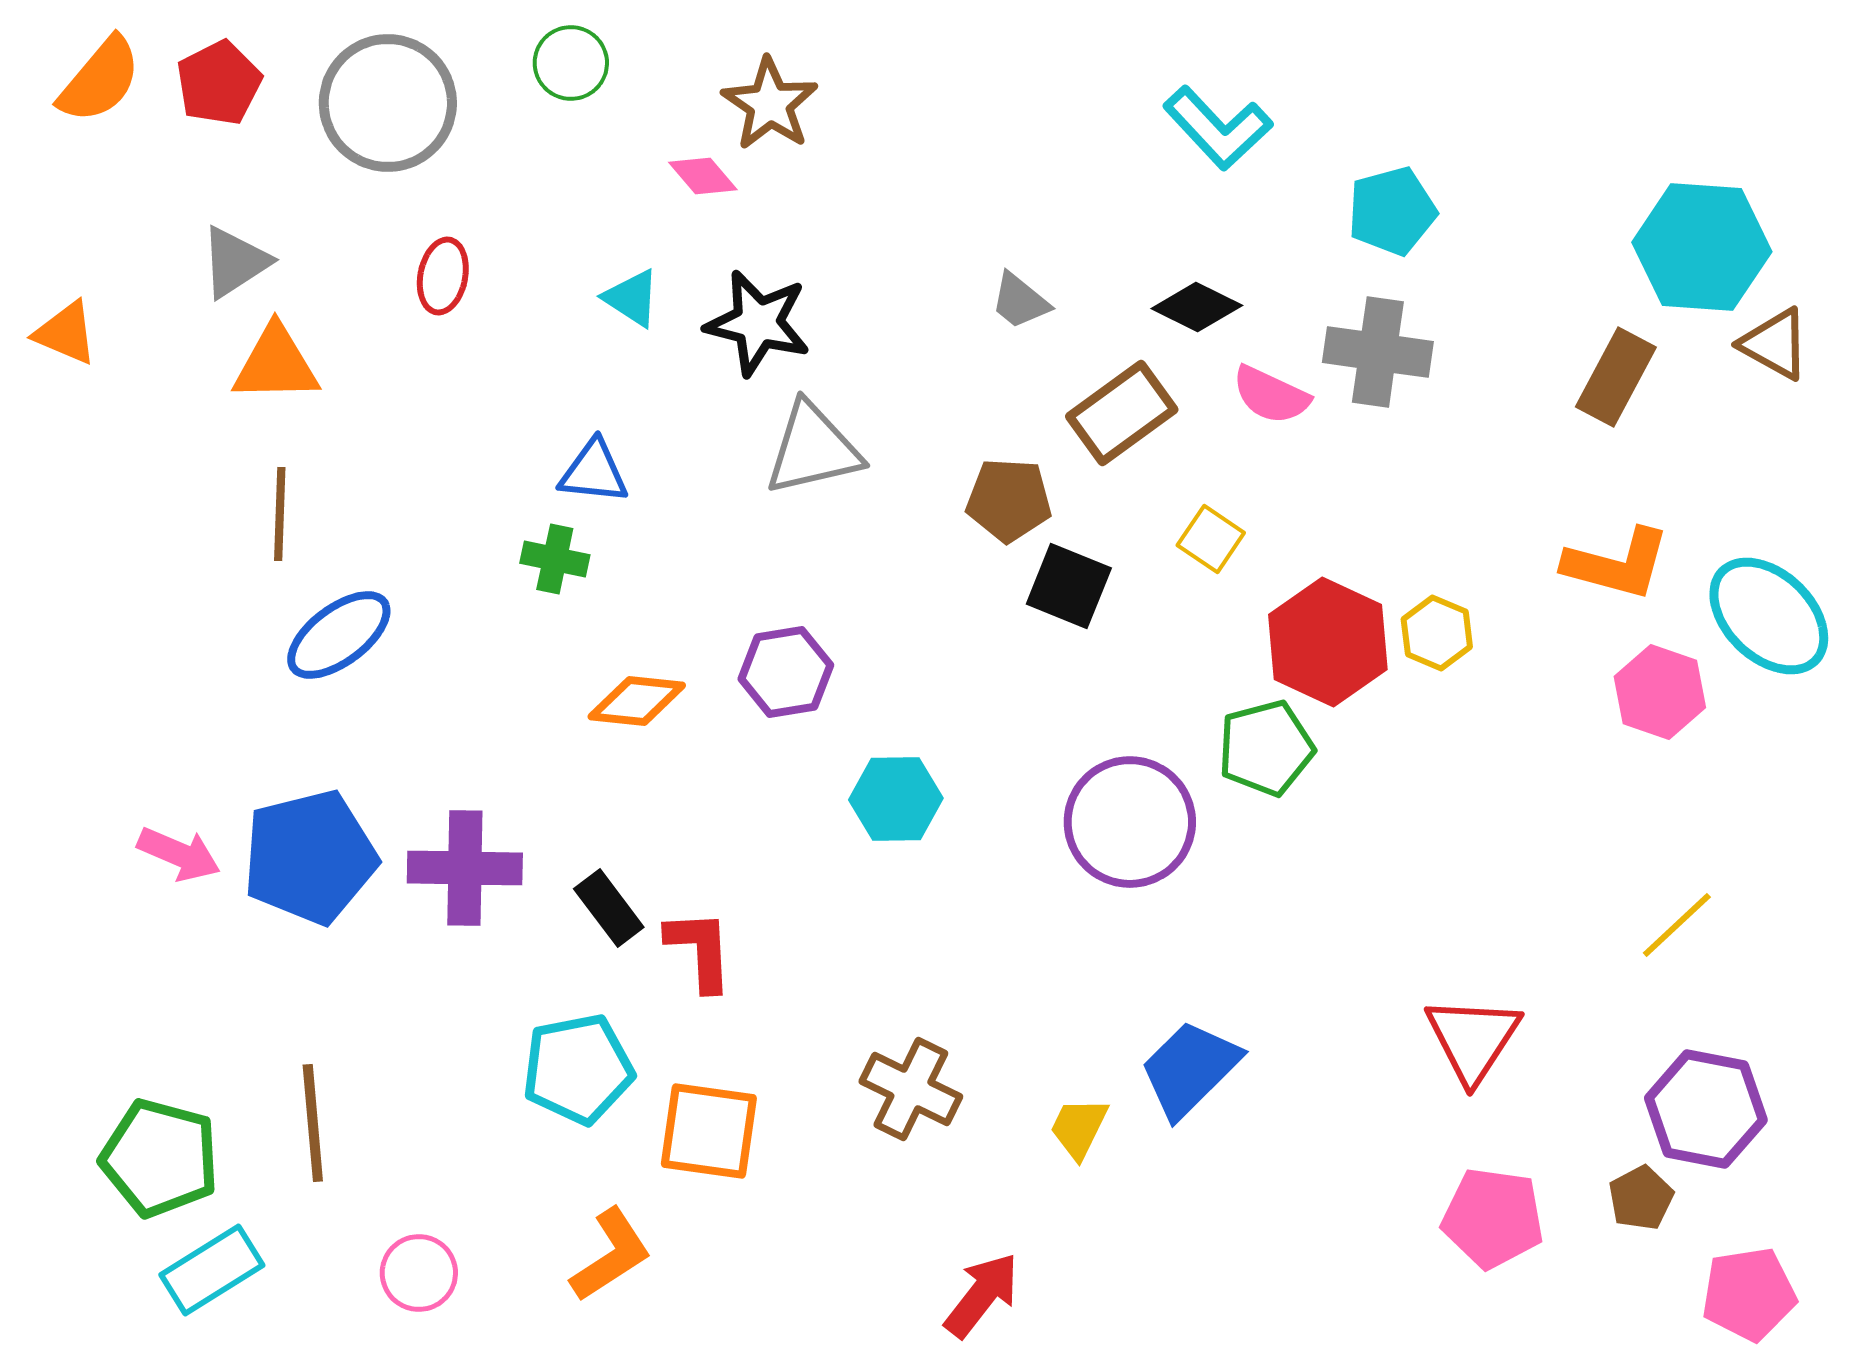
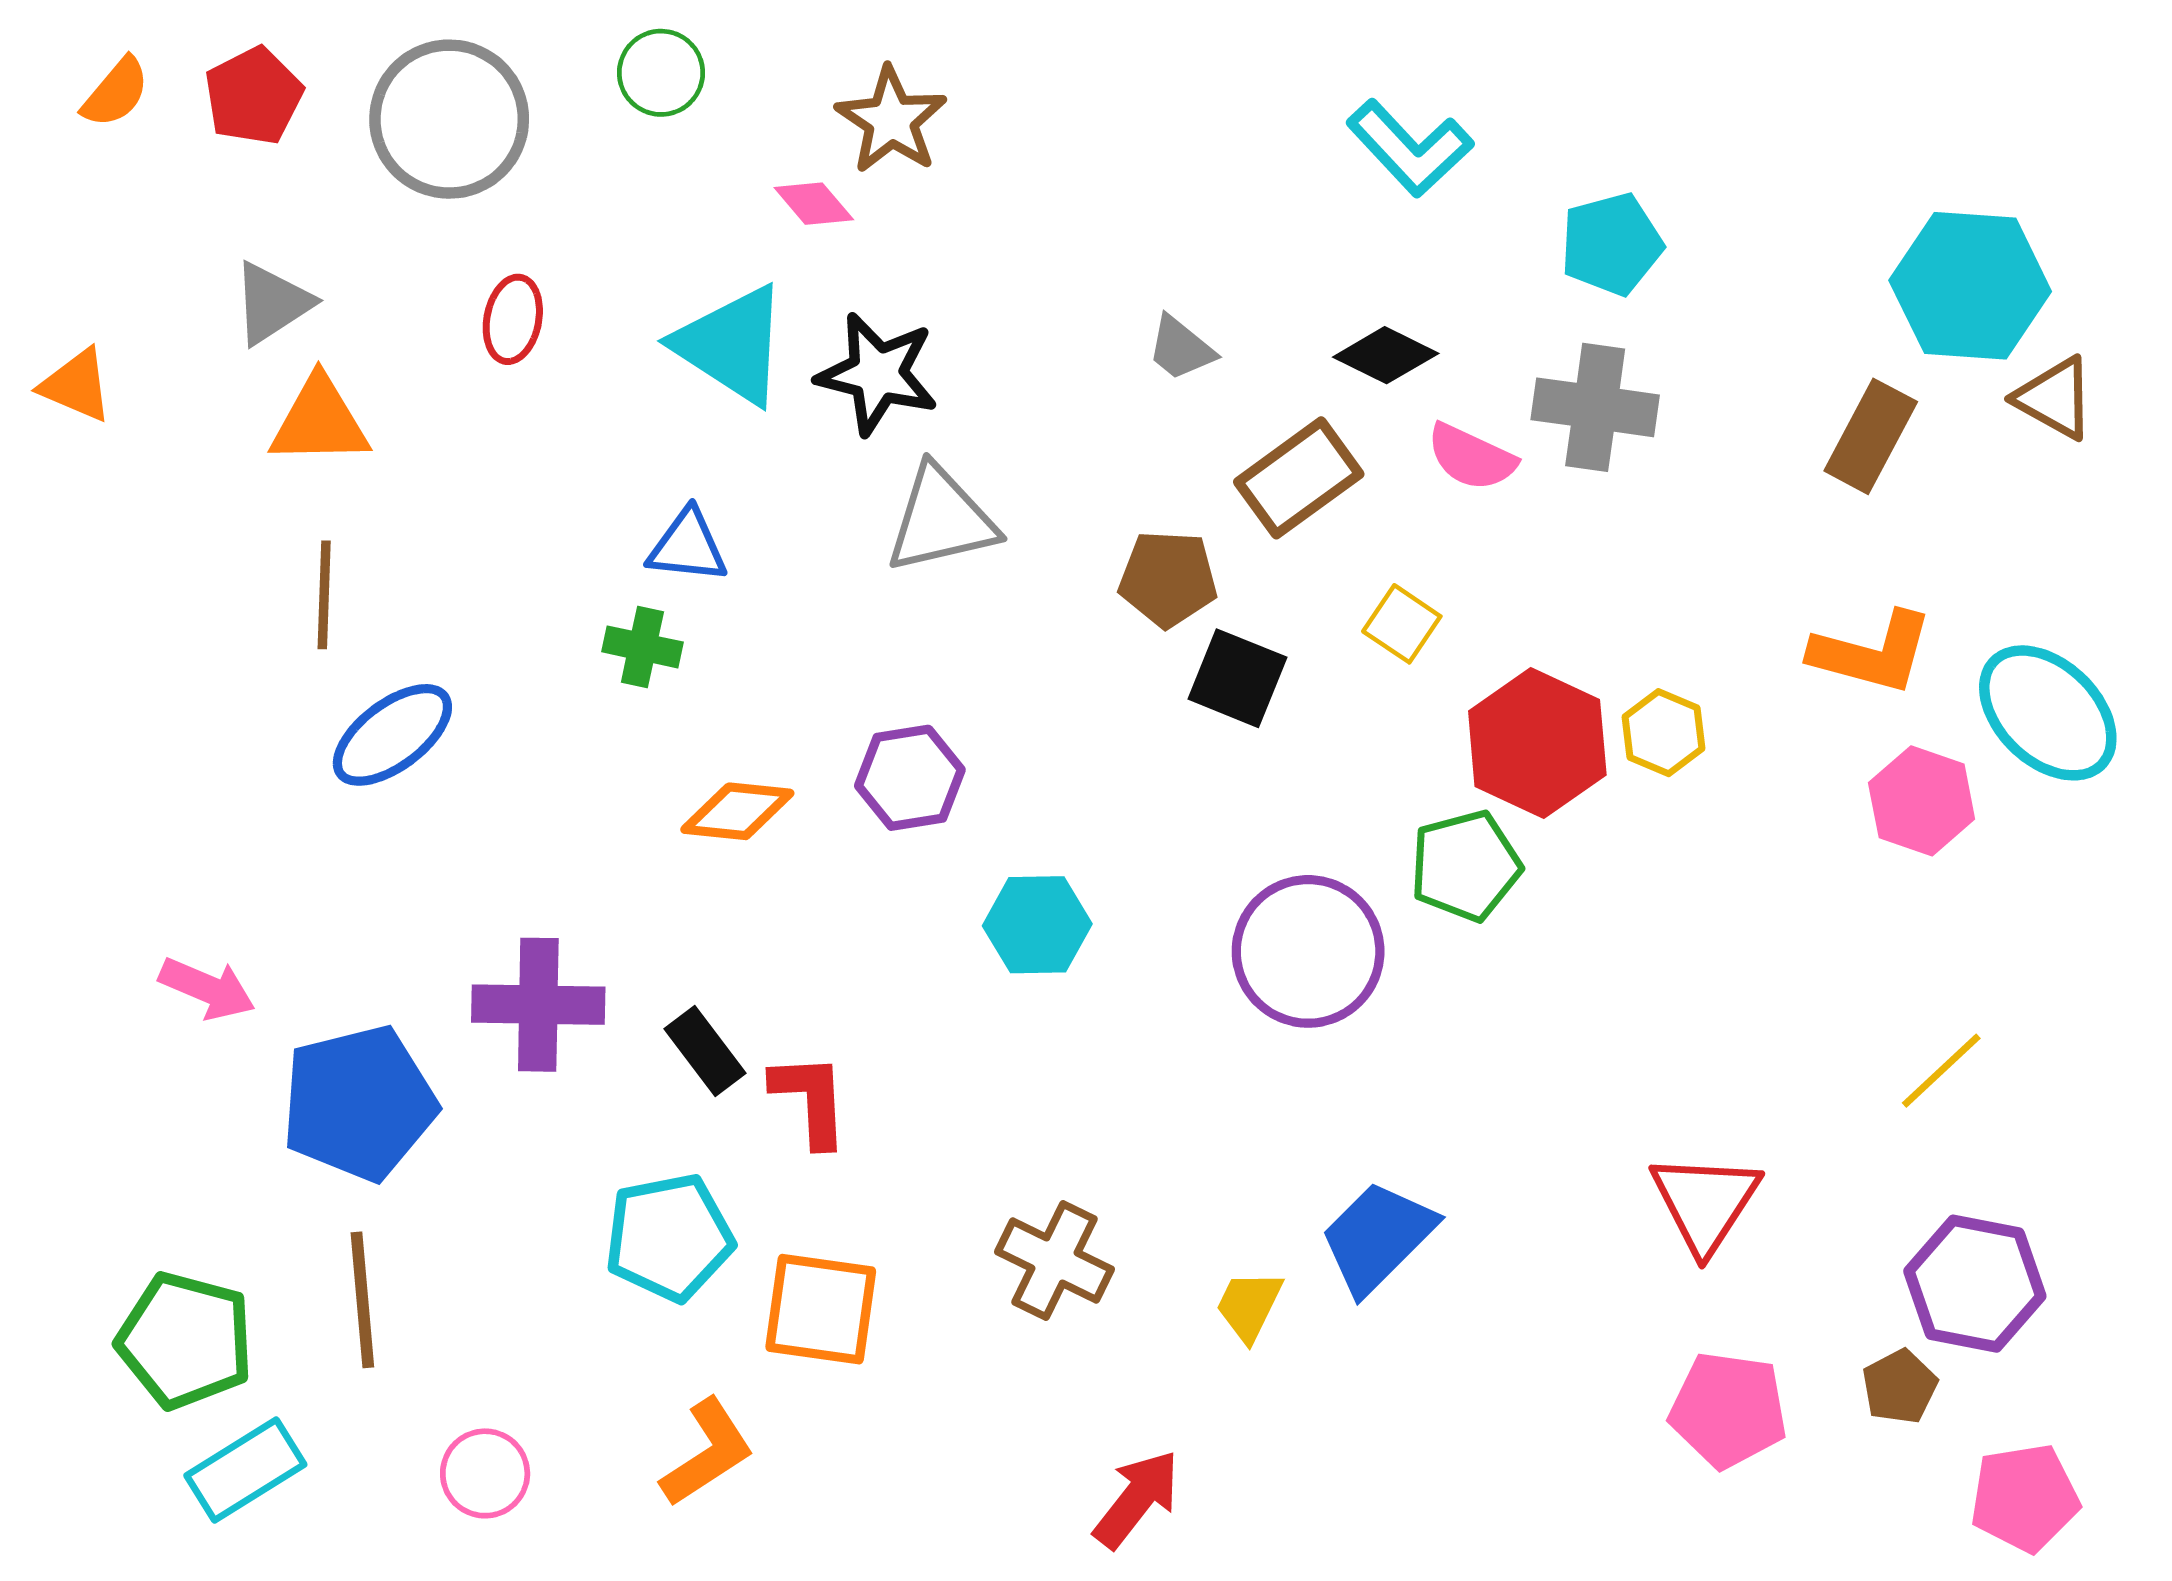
orange semicircle: (100, 80) -> (116, 92), size x0.7
cyan triangle: (632, 298) -> (732, 345), size x1.8
blue pentagon: (310, 857) -> (359, 1103), moved

